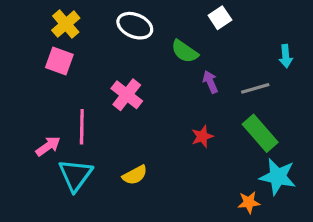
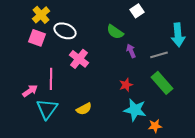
white ellipse: (135, 26) -> (65, 31), moved
cyan arrow: (286, 56) -> (178, 35), size x1.6
cyan star: (278, 177) -> (135, 110), moved

